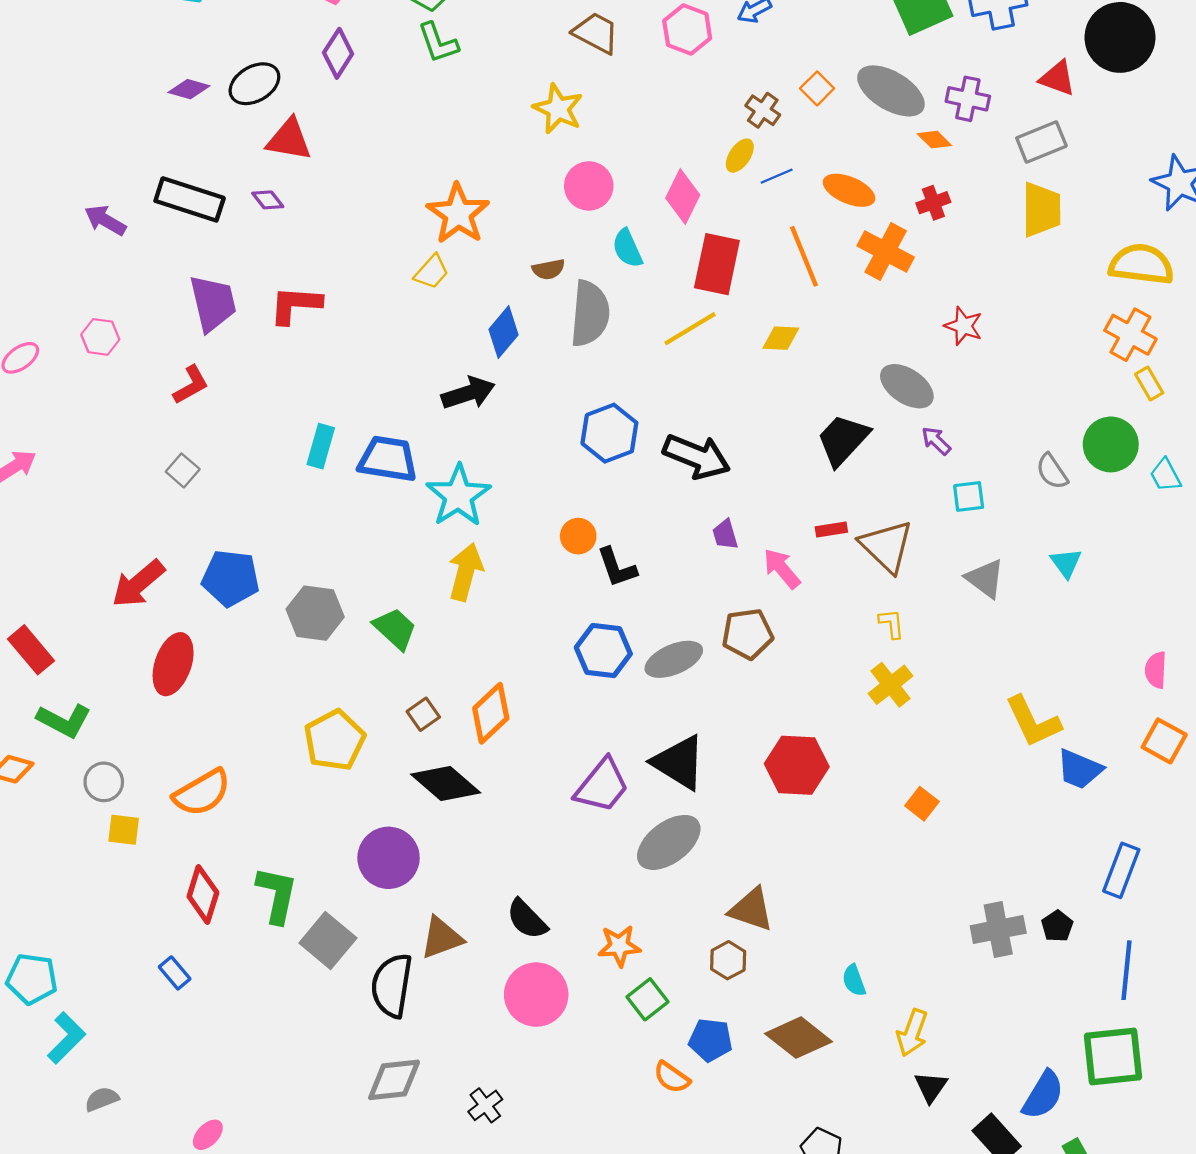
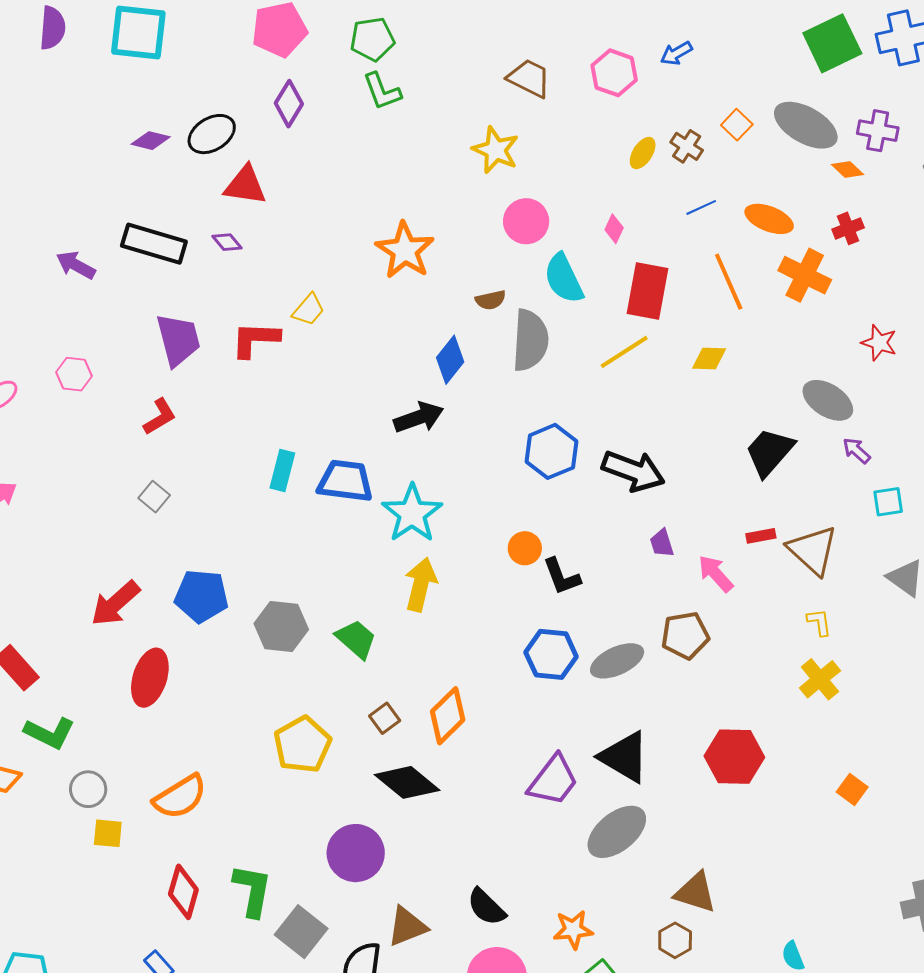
yellow ellipse: (740, 156) -> (643, 153), moved
pink diamond: (683, 197) -> (614, 229), size x0.6
cyan semicircle: (627, 248) -> (564, 278), size x1.4
yellow trapezoid: (432, 272) -> (308, 310), moved

